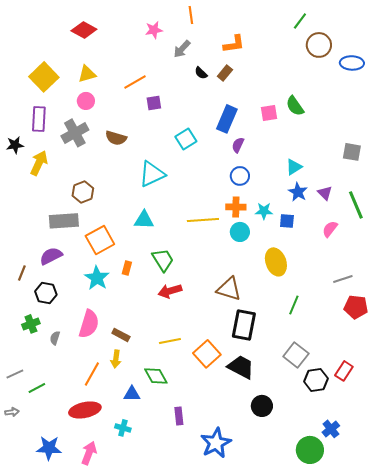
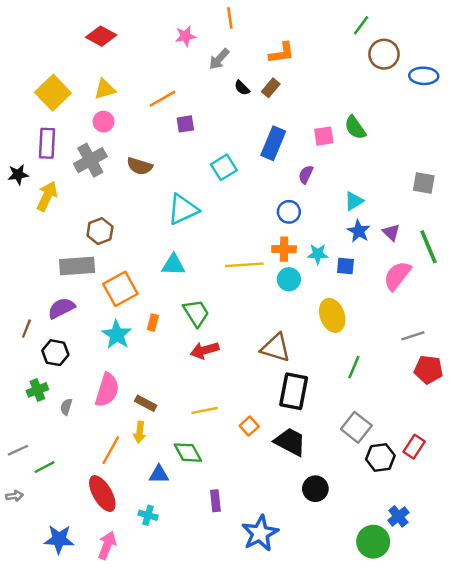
purple semicircle: (238, 145) -> (306, 175), moved
pink semicircle: (330, 229) -> (397, 276), size x1.5
orange square: (207, 354) -> (249, 426), size x0.6
red ellipse: (85, 410) -> (102, 494), turned 72

